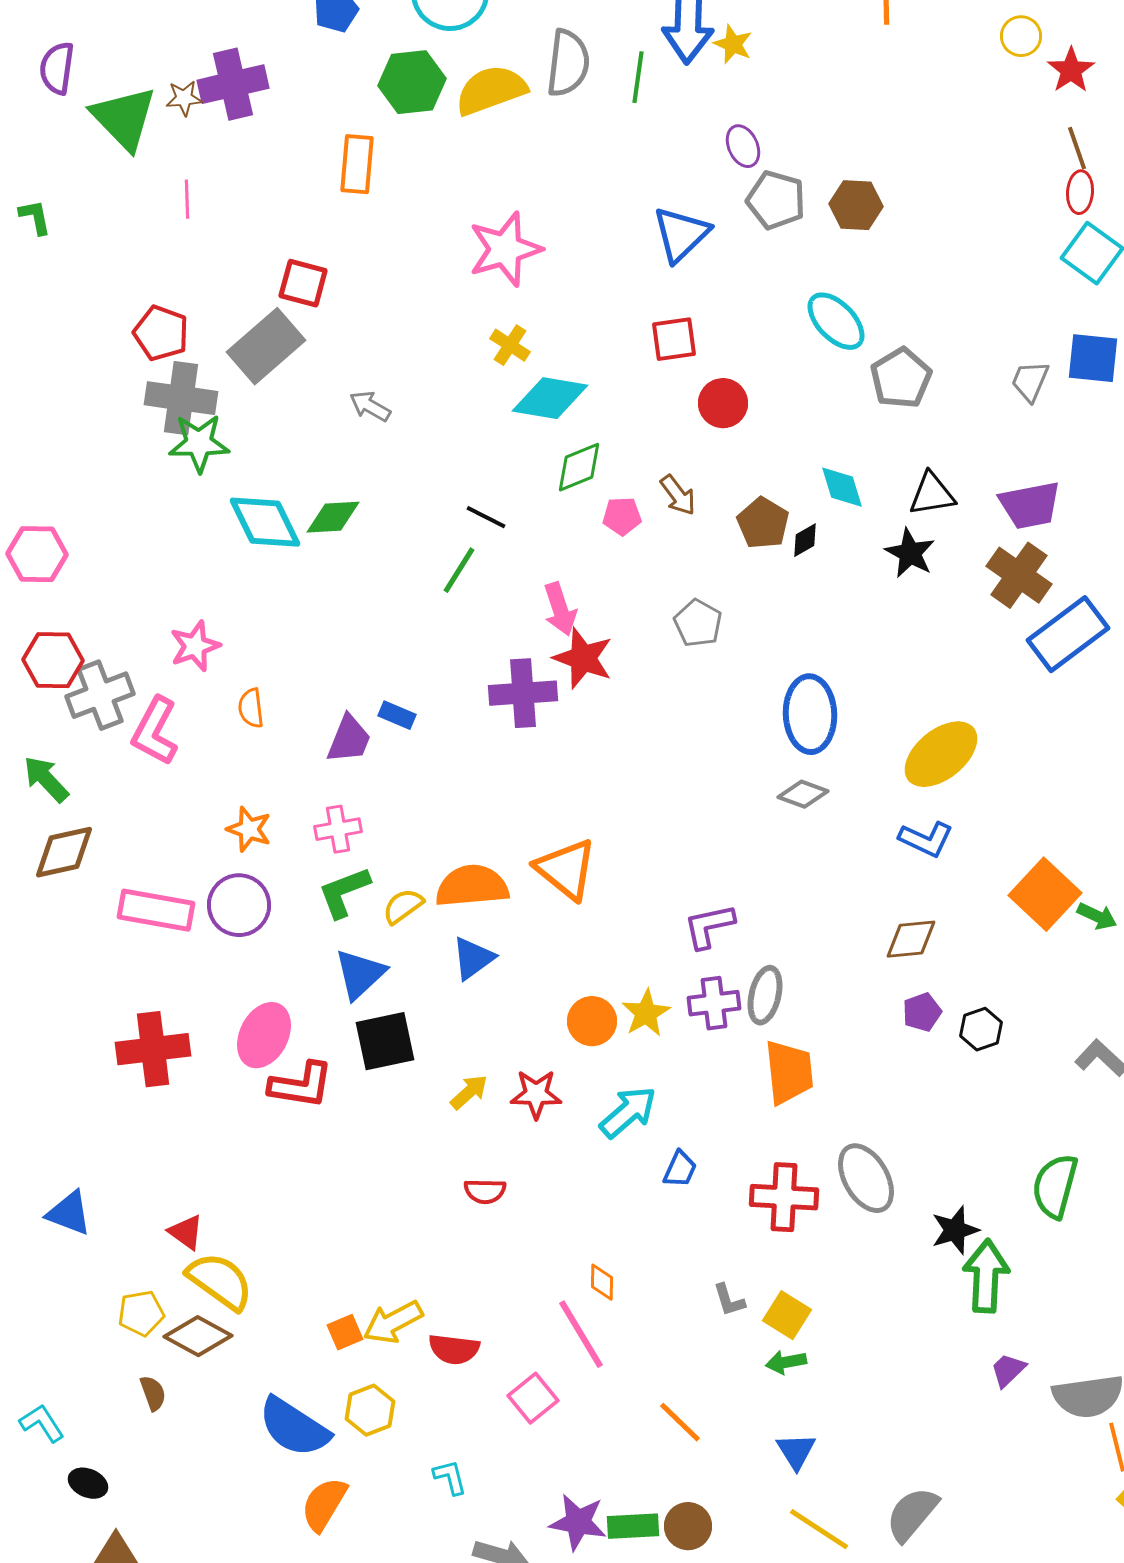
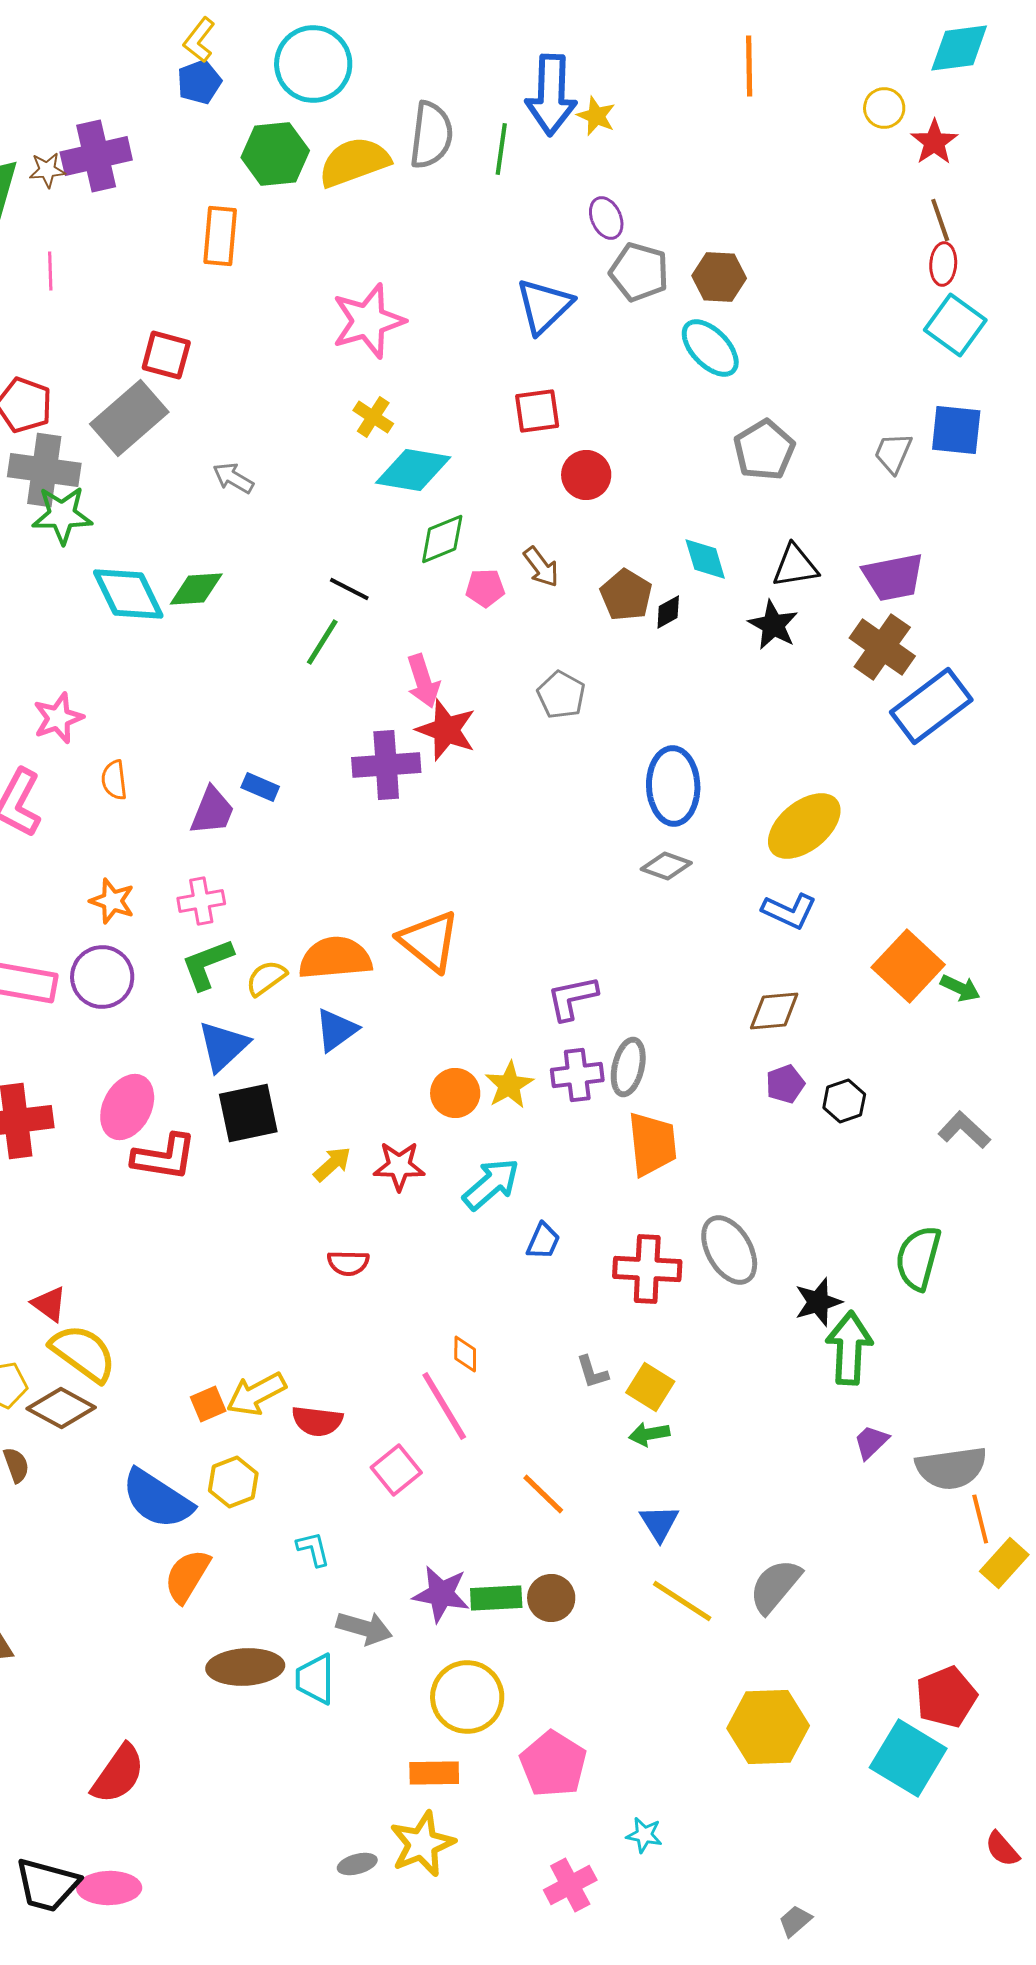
cyan ellipse: (836, 321) -> (710, 348), moved

